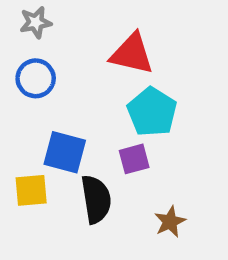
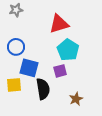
red triangle: (132, 54) -> (59, 24), turned -30
blue circle: (36, 78) -> (16, 47), moved

